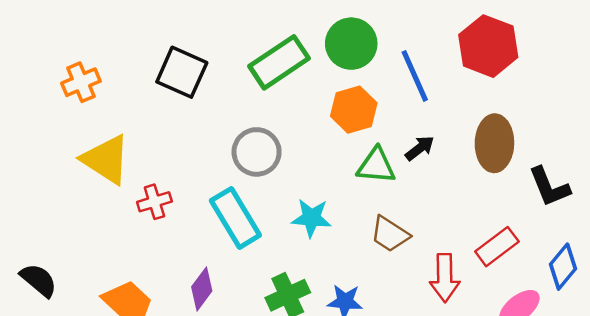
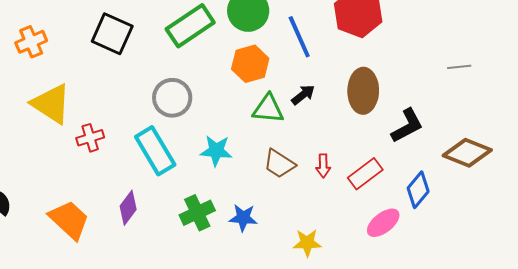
black L-shape: (549, 187) -> (407, 126), turned -96
red arrow: (445, 278) -> (323, 166), moved, size x0.6

